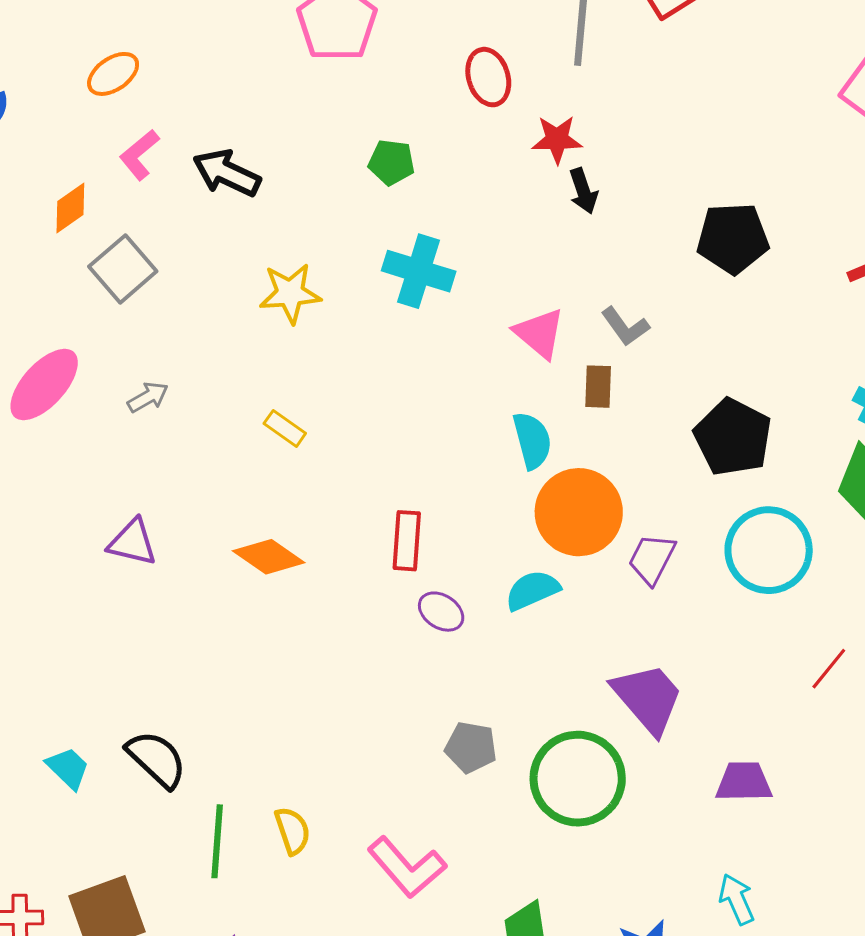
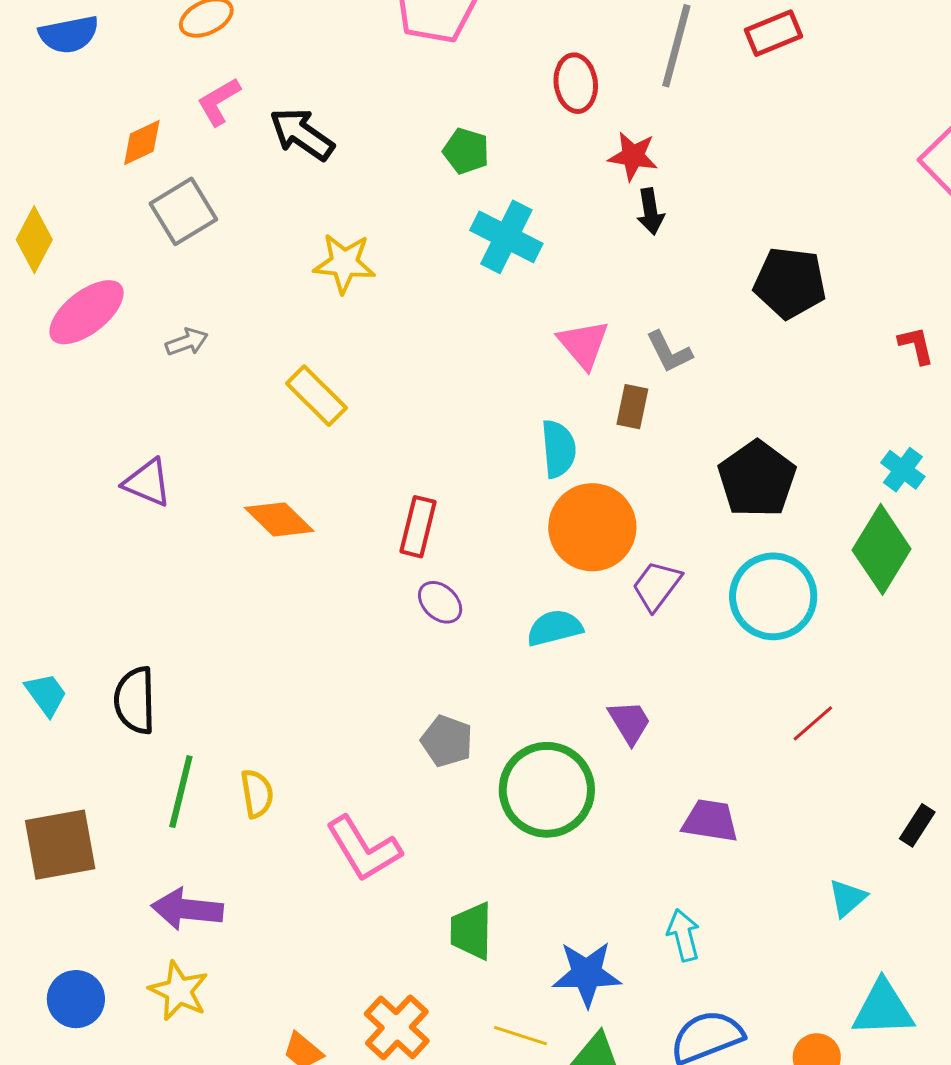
cyan cross: (419, 271) -> (506, 237), moved
yellow rectangle: (285, 428) -> (316, 396), size x1.5
cyan semicircle: (532, 590) -> (555, 628), moved
purple trapezoid: (648, 698) -> (630, 722), size x0.6
black semicircle: (157, 759) -> (135, 700), turned -144

